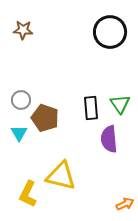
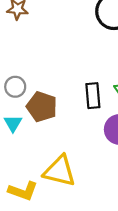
yellow L-shape: (28, 194) -> (23, 191), turned -96

